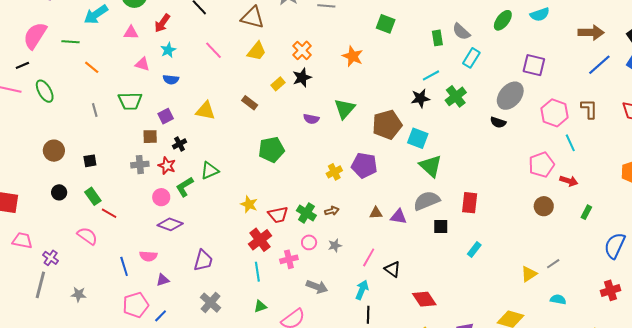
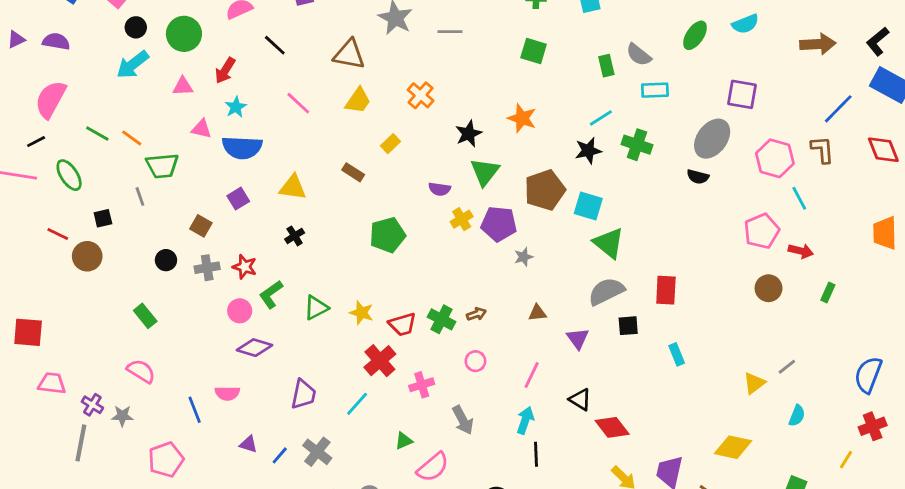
green line: (71, 42) -> (97, 133), moved, turned 30
orange star: (353, 56) -> (522, 118), moved
cyan rectangle: (471, 58) -> (655, 90), turned 60
blue line: (599, 65) -> (838, 109), moved
black star: (302, 78) -> (469, 134), moved
blue semicircle: (171, 80) -> (242, 147), size x1.8
green cross: (456, 96) -> (637, 145), turned -30
green trapezoid: (130, 101) -> (162, 166), moved
brown square: (150, 137) -> (201, 226), moved, turned 35
black cross: (179, 144) -> (295, 236), moved
black square: (90, 161) -> (103, 218), moved
purple pentagon: (364, 165) -> (499, 224), moved
green triangle: (210, 171) -> (316, 308), moved
yellow cross: (334, 172) -> (462, 219), moved
black circle: (59, 192) -> (166, 260), moved
red line: (109, 213) -> (58, 234), moved
purple triangle: (399, 217) -> (578, 338), moved, turned 48
pink circle: (309, 242) -> (475, 361), moved
gray star: (335, 245) -> (523, 257), moved
blue semicircle: (615, 246) -> (868, 375), moved
cyan rectangle: (474, 250) -> (677, 354), turned -56
black triangle: (392, 269) -> (580, 400), moved
cyan line: (257, 272) -> (357, 404), moved, turned 54
purple triangle: (163, 280) -> (248, 444), moved, turned 40
gray arrow: (317, 287) -> (463, 420), turned 45
red cross: (610, 290) -> (873, 426), moved
gray star: (79, 294) -> (122, 416), moved
cyan semicircle: (558, 299) -> (797, 416), turned 105
pink pentagon: (136, 305) -> (166, 460), moved
green triangle: (260, 306) -> (404, 441), moved
blue line: (161, 316) -> (280, 455), moved

